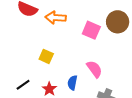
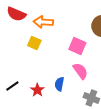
pink square: (91, 30) -> (77, 46), moved
yellow square: (46, 56) -> (34, 43), moved

